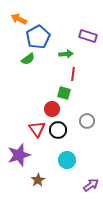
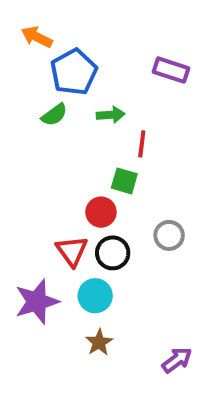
green arrow: (66, 54) -> (111, 115), moved
cyan circle: (67, 160) -> (95, 296), moved
brown star: (38, 180) -> (99, 342), moved

